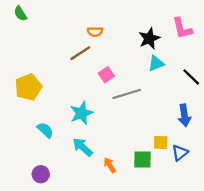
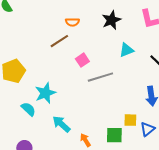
black star: (149, 38) -> (111, 20), moved
cyan star: (81, 113) -> (45, 93), moved

